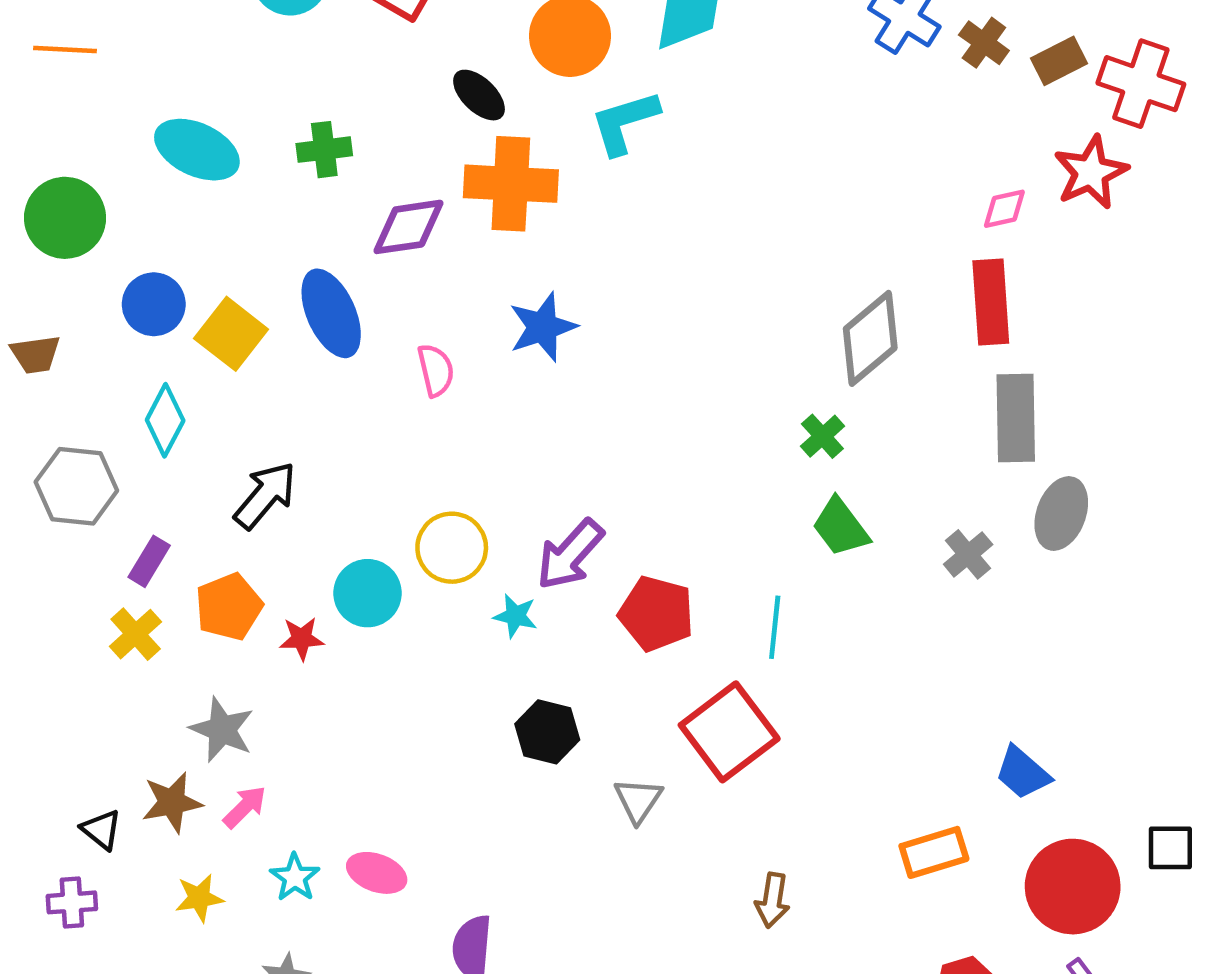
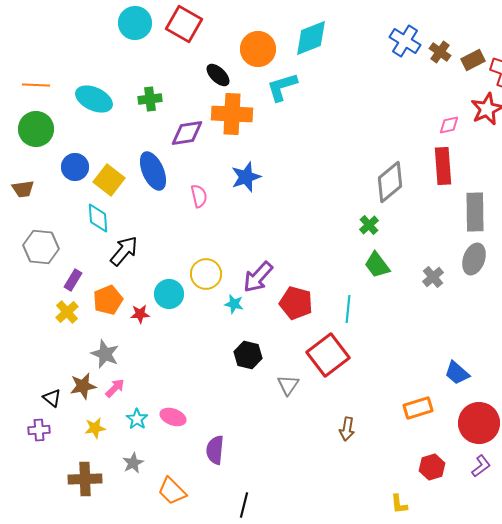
orange line: (65, 50) -> (36, 85), moved
gray rectangle: (1016, 418) -> (475, 212), moved
cyan diamond: (165, 420) -> (98, 218), moved, turned -32

